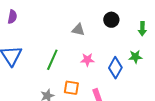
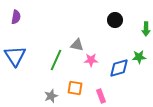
gray triangle: (78, 30) -> (77, 45), moved
blue diamond: (115, 68) -> (119, 68), turned 45

